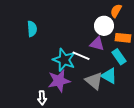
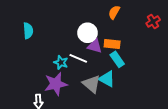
white circle: (104, 26) -> (87, 33), moved
orange rectangle: (123, 38) -> (112, 44), moved
cyan star: (64, 60) -> (61, 62), size x0.6

